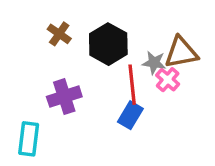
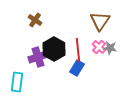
black hexagon: (108, 44) -> (54, 49), moved
brown triangle: (181, 53) -> (100, 21), moved, turned -45
gray star: (154, 63) -> (110, 48), moved

